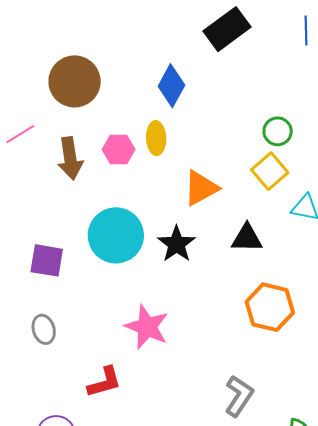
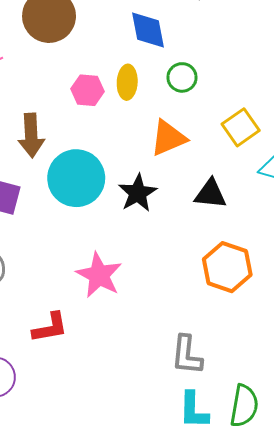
blue diamond: (171, 86) -> (148, 30), turned -45
green circle: (278, 131) -> (182, 77), moved
brown arrow: (70, 158) -> (31, 135), moved
gray L-shape: (239, 396) -> (187, 355), turned 147

